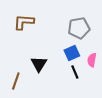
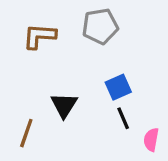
gray pentagon: (79, 28) -> (100, 26), moved
pink semicircle: (92, 60) -> (151, 140), moved

